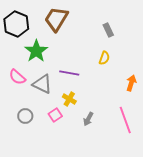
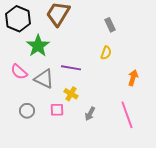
pink square: (55, 115) -> (57, 110), turned 32

